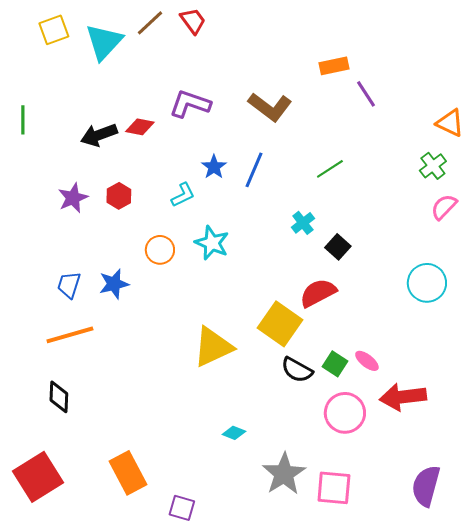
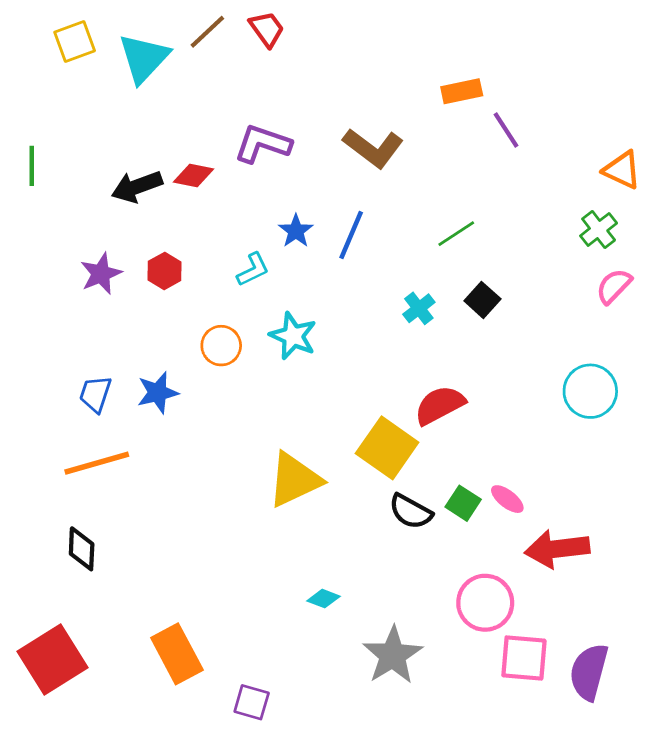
black square: (338, 247) -> (482, 300), moved
pink circle: (345, 413) -> (485, 603), moved
pink square: (334, 488) -> (524, 658), moved

